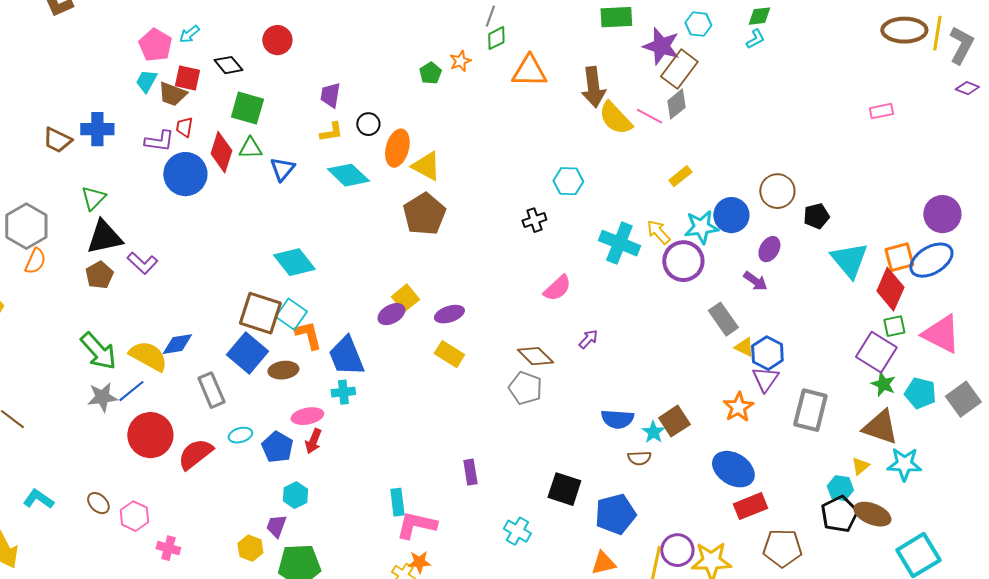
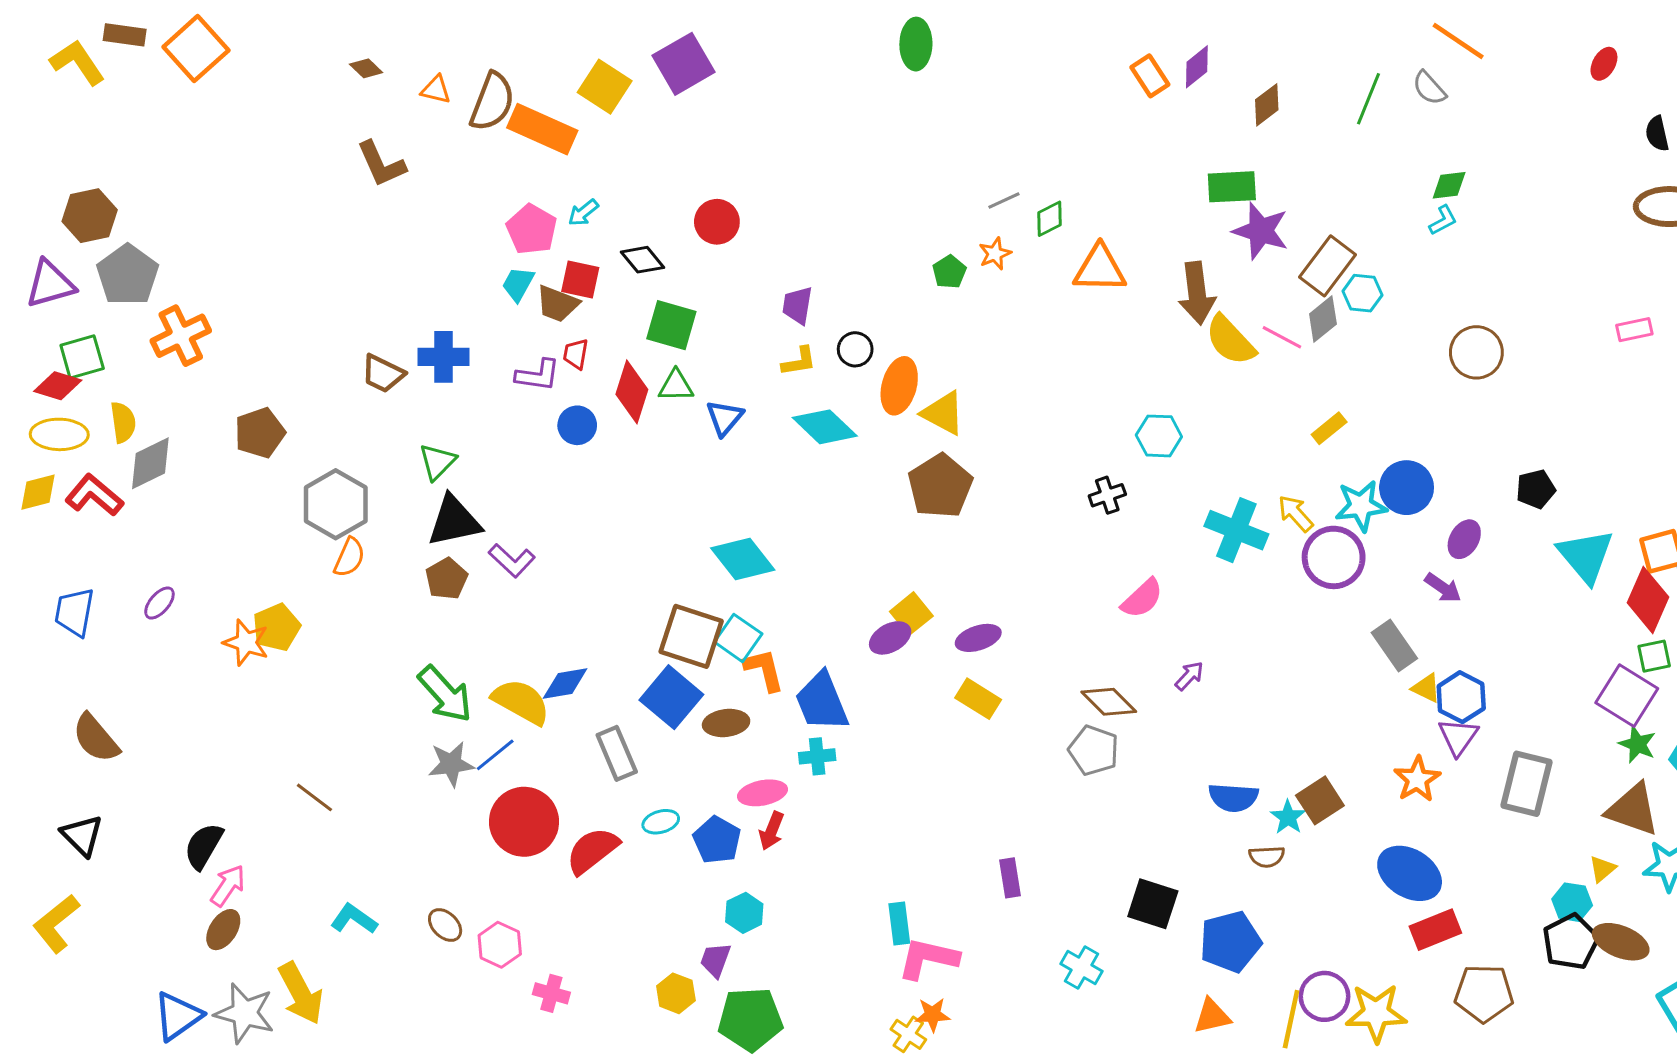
gray line: (490, 16) -> (1004, 200), moved, turned 45
cyan hexagon: (698, 24) -> (1362, 293), moved
purple star: (661, 46) -> (1261, 231), moved
blue circle: (185, 174) -> (577, 425), size x0.6
brown circle: (777, 191) -> (1476, 352), moved

